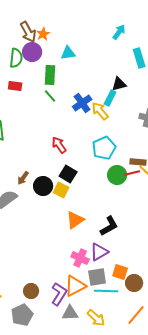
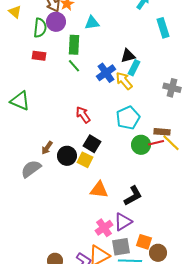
black triangle: (119, 84) -> (128, 56), moved
orange triangle: (75, 220) -> (99, 190), turned 42
pink cross: (80, 258) -> (104, 228), turned 30

